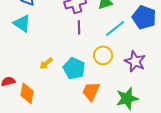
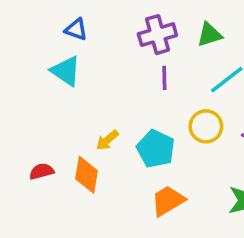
orange trapezoid: (91, 91) -> (168, 201), moved, turned 35
orange diamond: (27, 93) -> (87, 175), moved

